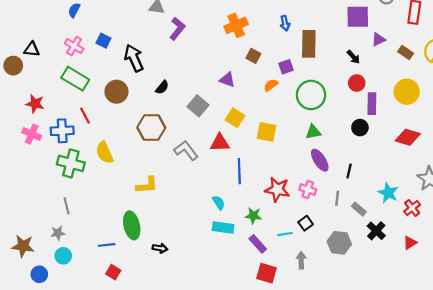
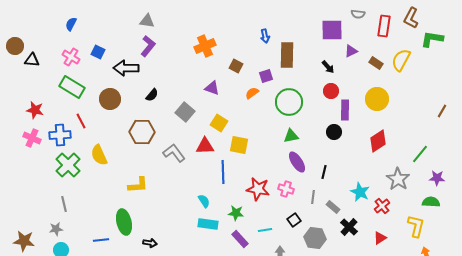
orange cross: (236, 25) -> (205, 46), moved
purple L-shape: (177, 29) -> (148, 46), moved
black arrow: (134, 58) -> (126, 68), turned -65
brown circle: (13, 66) -> (15, 46), moved
yellow square: (266, 132) -> (239, 145), moved
red diamond: (408, 137) -> (378, 141), turned -50
green cross: (71, 163) -> (68, 165), turned 30
black square: (306, 223) -> (294, 220), moved

